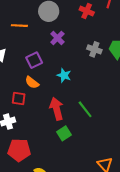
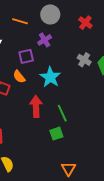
purple cross: (57, 38) -> (45, 40), moved
cyan star: (64, 75) -> (50, 77), size x1.5
green square: (64, 133) -> (56, 134), moved

